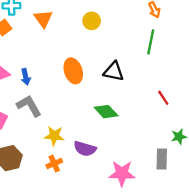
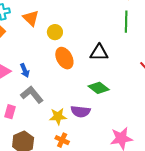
yellow circle: (92, 21) -> (55, 32), moved
purple semicircle: (85, 149) -> (81, 111), moved
orange cross: (54, 164) -> (62, 140), turned -32

